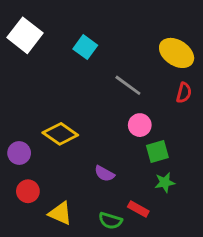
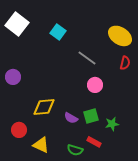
yellow diamond: (60, 134) -> (44, 107), moved, turned -40
green square: (157, 152) -> (91, 116), moved
purple circle: (19, 153) -> (13, 77), moved

